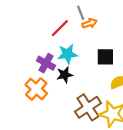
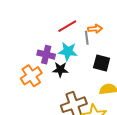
gray line: (81, 13) -> (87, 38), moved
purple cross: (46, 63) -> (46, 55), turned -30

